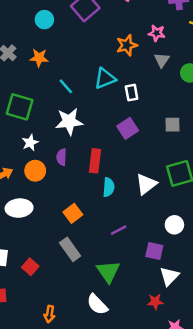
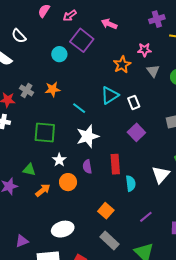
cyan circle: (44, 20) -> (59, 54), moved
white ellipse: (19, 208) -> (63, 229), moved

